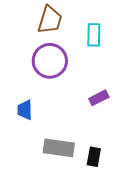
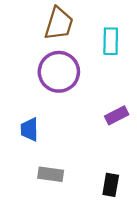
gray rectangle: (59, 148) -> (51, 174), moved, size x0.7

